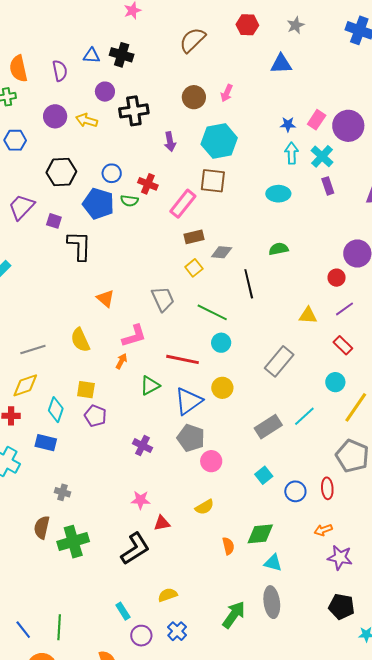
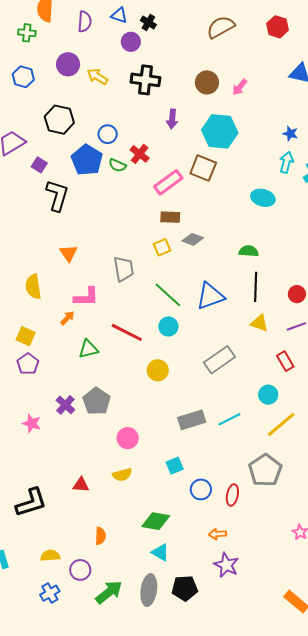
black cross: (122, 55) -> (148, 23), size x0.7
purple circle: (105, 92) -> (131, 42), moved
black line: (249, 284) -> (256, 287), moved
blue triangle: (188, 401) -> (210, 296), moved
gray pentagon: (191, 438) -> (97, 401), moved
pink star: (141, 500) -> (32, 423), moved
yellow semicircle: (205, 507) -> (122, 475), moved
red triangle: (162, 523) -> (81, 485), moved
orange semicircle: (228, 546) -> (100, 536), moved
black pentagon: (341, 607) -> (185, 588), moved, turned -30
purple circle: (141, 636) -> (80, 570), moved

